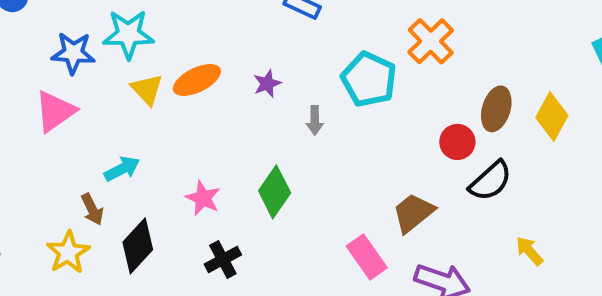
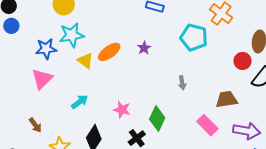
gray arrow: (315, 120) -> (182, 83), moved
green diamond: (275, 192) -> (157, 119), moved
brown arrow: (92, 209) -> (35, 125), moved
brown trapezoid: (413, 213) -> (227, 99), turned 40

